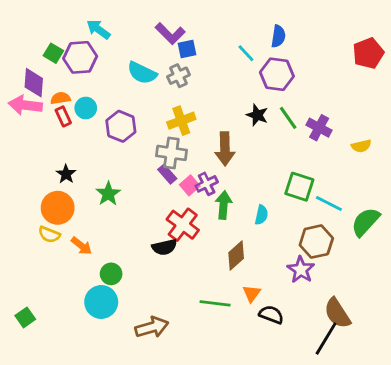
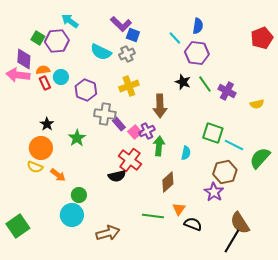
blue square: (187, 49) -> (133, 35), turned 32
gray cross: (171, 153) -> (105, 114), moved
green square: (25, 317) -> (18, 226), size x1.6

